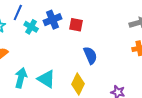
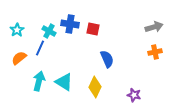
blue line: (18, 13) -> (40, 48), moved
blue cross: (53, 20) -> (70, 24), turned 30

